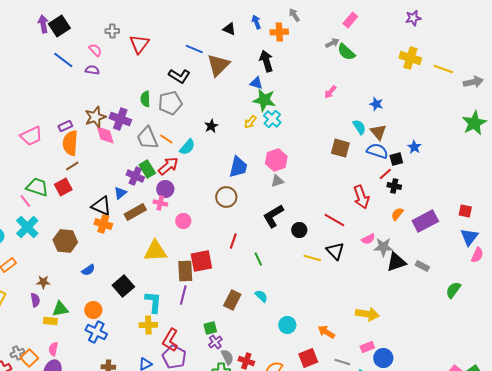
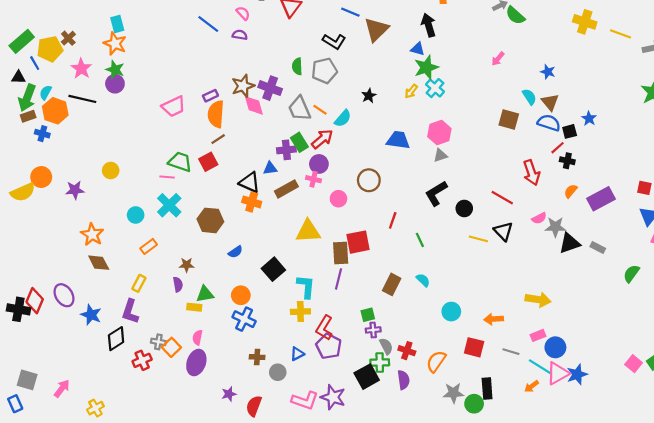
green star: (264, 100) -> (426, 67), turned -30
blue trapezoid: (238, 167) -> (398, 140), turned -95
purple cross: (135, 176) -> (286, 150), turned -30
blue triangle: (120, 193) -> (270, 168), turned 32
brown circle: (226, 197) -> (369, 180), moved
pink line: (25, 201) -> (167, 177), turned -48
orange arrow: (326, 332) -> (494, 319), turned -36
purple cross: (215, 342) -> (373, 330), turned 32
gray cross: (17, 353) -> (158, 342), turned 32
red square: (308, 358) -> (474, 347), turned 36

